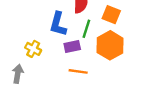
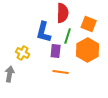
purple rectangle: (72, 47) -> (56, 51), turned -72

